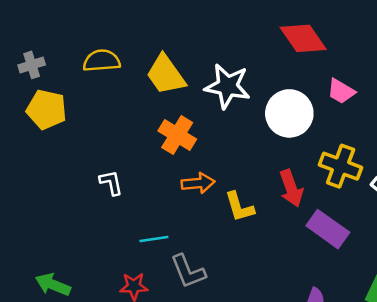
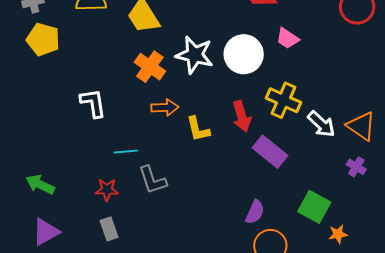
white star: (227, 86) -> (195, 55), moved
white L-shape: (111, 183) -> (93, 103), size x1.4

